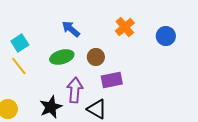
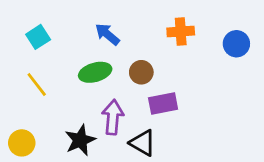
orange cross: (125, 27) -> (181, 32), turned 36
cyan square: (20, 43) -> (38, 37), moved

